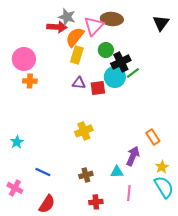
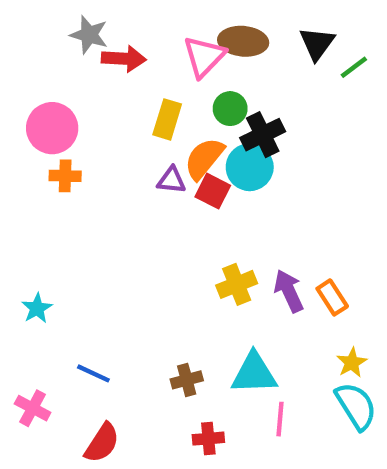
gray star: (67, 17) -> (89, 35), moved
black triangle: (161, 23) -> (317, 43), moved
orange semicircle: (75, 37) -> (204, 158), moved
green line: (133, 73) -> (354, 67), moved
red square: (98, 88) -> (213, 191), turned 35
yellow cross: (84, 131) -> (237, 284), moved
purple arrow: (133, 156) -> (289, 291), moved, turned -48
cyan triangle: (117, 172) -> (254, 373), size x1.6

